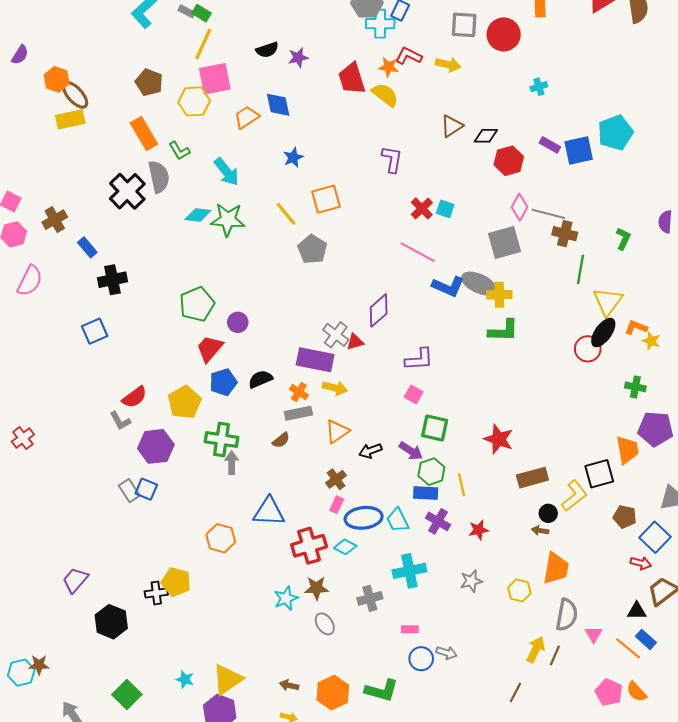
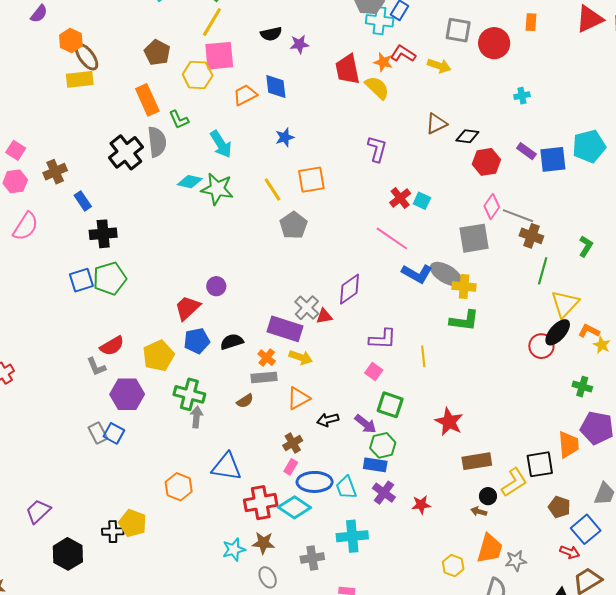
green pentagon: (197, 304) -> (110, 278), moved
yellow line: (462, 485) -> (423, 356), moved
cyan diamond: (345, 547) -> (294, 507), size x1.5
gray star: (471, 581) -> (516, 561), moved

